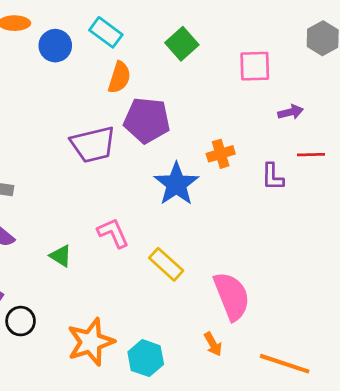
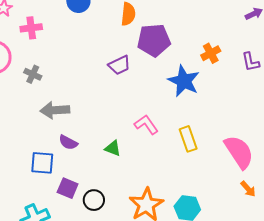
purple trapezoid: (93, 145) -> (119, 65), size x0.7
yellow rectangle: (166, 264) -> (188, 139), turned 40
orange arrow: (213, 344) -> (248, 189), moved

